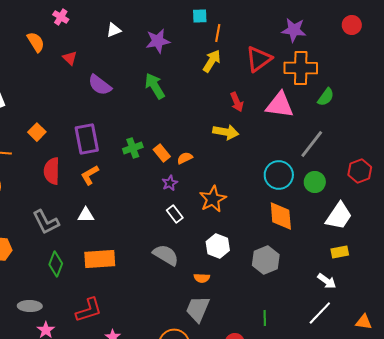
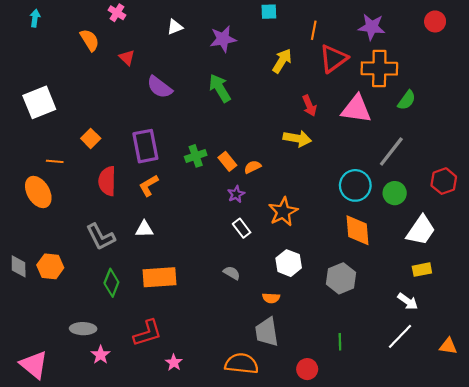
orange line: (218, 33) -> (314, 30), moved
gray semicircle: (166, 255) -> (232, 273), size x0.6
gray trapezoid: (198, 309) -> (267, 332), turned -32

